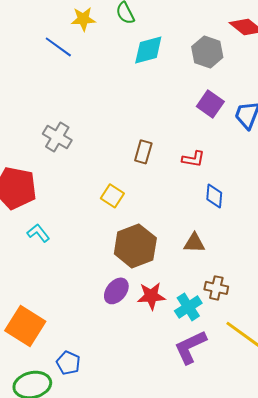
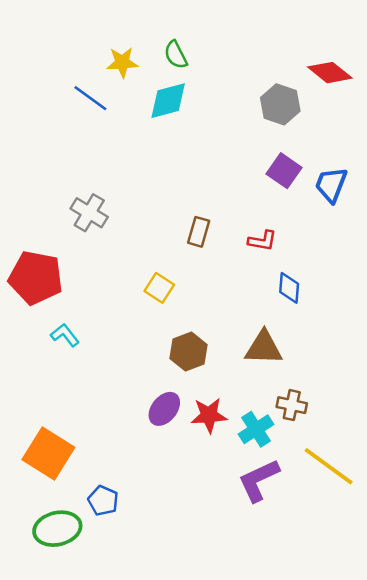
cyan diamond: (148, 50) -> (168, 101), moved
brown triangle: (194, 243) -> (264, 348), size x1.4
brown hexagon: (135, 246) -> (189, 352), size x0.7

